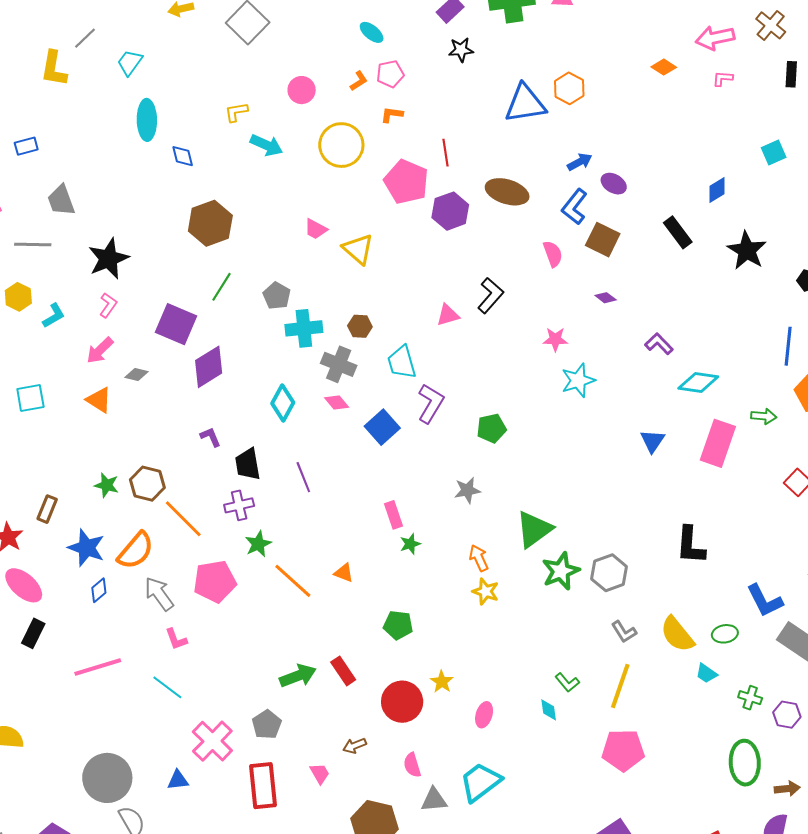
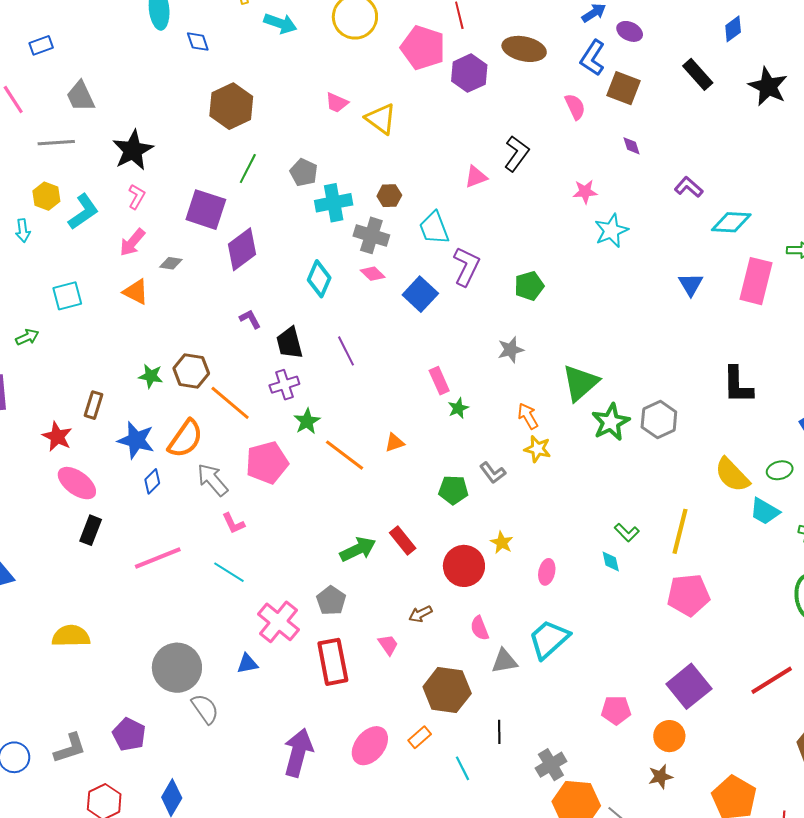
purple diamond: (606, 298) -> (631, 146), turned 40
cyan L-shape: (54, 316) -> (83, 212), size x1.4
orange triangle: (344, 573) -> (395, 443), turned -35
gray L-shape: (624, 632) -> (493, 473), moved
cyan trapezoid: (706, 673) -> (765, 511), size x1.4

